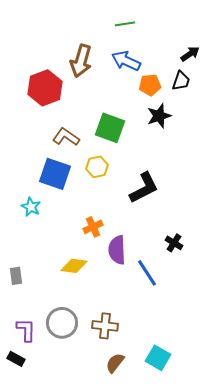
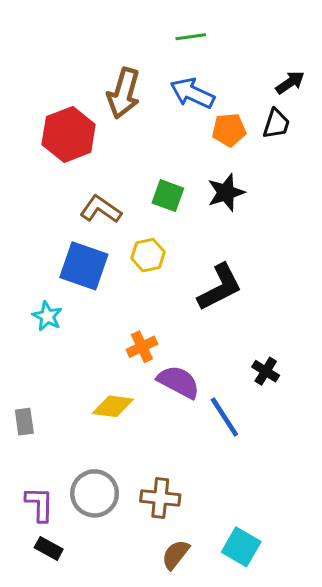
black star: (159, 116) -> (226, 192), moved
green square: (110, 128) -> (168, 196), size x0.7
purple semicircle: (117, 250) -> (179, 382), turned 120
black rectangle: (16, 359) -> (49, 548), moved

